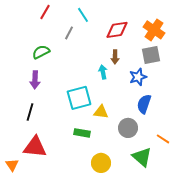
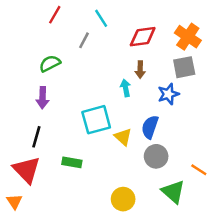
blue semicircle: (144, 104) -> (150, 127), moved
yellow triangle: (101, 112) -> (123, 137), turned 35
green rectangle: (82, 133) -> (72, 162), moved
red triangle: (35, 147) -> (27, 170), moved, turned 40

